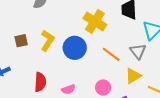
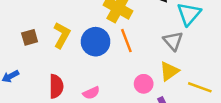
orange line: (111, 54) -> (126, 41), moved, turned 36
pink circle: (103, 87) -> (144, 84), moved

